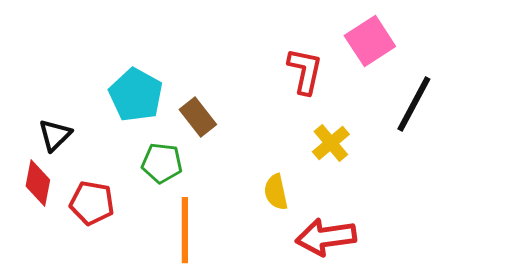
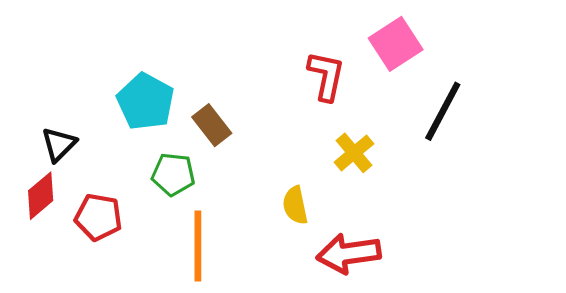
red diamond: (38, 183) -> (41, 196), turned 39

